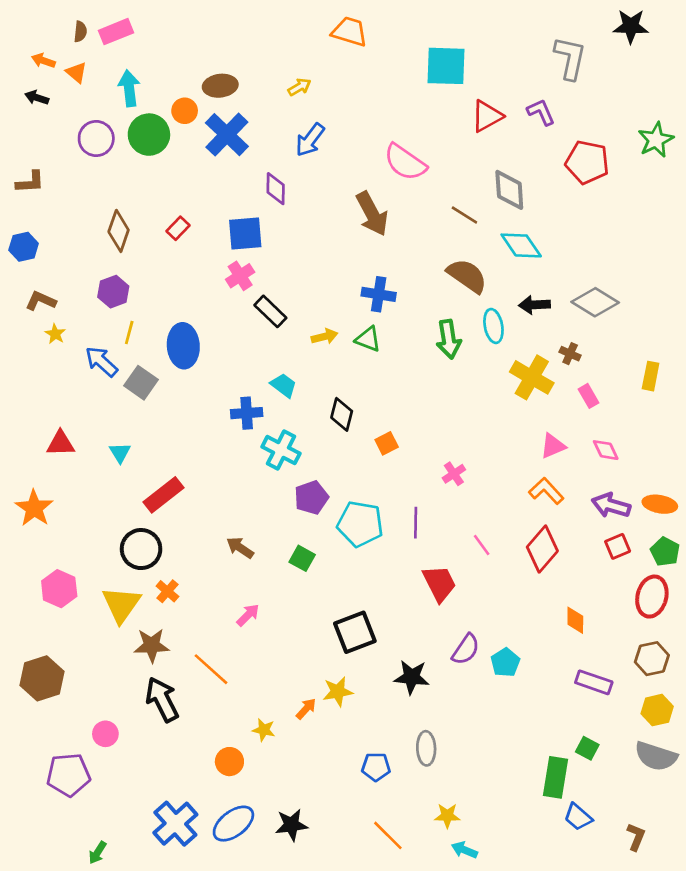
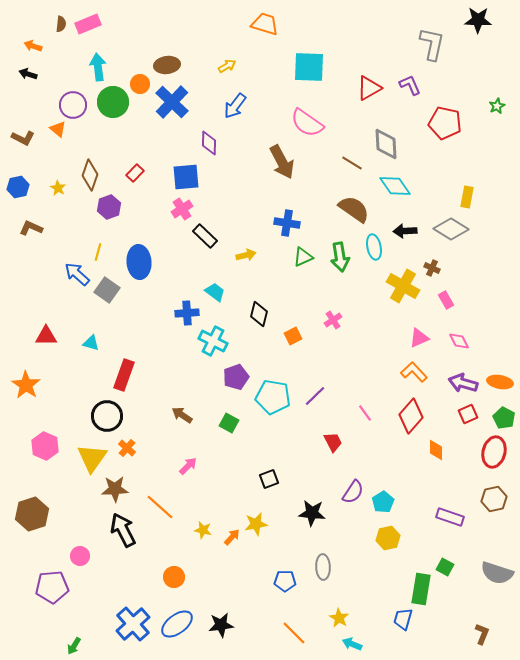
cyan square: (446, 66) -> (309, 67), moved
orange triangle: (76, 72) -> (58, 129), moved
green star: (656, 140) -> (497, 106), size x0.6
brown L-shape: (30, 182) -> (23, 138), turned 30
purple hexagon: (113, 292) -> (109, 207), moved
yellow star: (55, 334) -> (58, 188), moved
green triangle: (368, 339) -> (303, 257), moved, turned -45
yellow rectangle: (651, 376) -> (467, 197), moved
cyan triangle: (120, 453) -> (91, 343), turned -42
pink cross: (454, 474) -> (333, 320), moved
red rectangle: (163, 495) -> (124, 375), turned -32
purple line: (416, 523) -> (315, 396), turned 45
red trapezoid: (439, 583) -> (333, 442), size x0.7
orange diamond: (575, 620) -> (436, 450), moved
black square: (355, 632) -> (269, 479), size x0.6
yellow hexagon: (657, 710) -> (388, 538), moved
yellow star: (264, 730) -> (203, 530), moved
yellow star: (447, 816) -> (339, 618), turned 30
blue trapezoid: (578, 817) -> (403, 619), moved, turned 65

